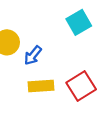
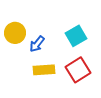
cyan square: (79, 22) -> (76, 36), moved

